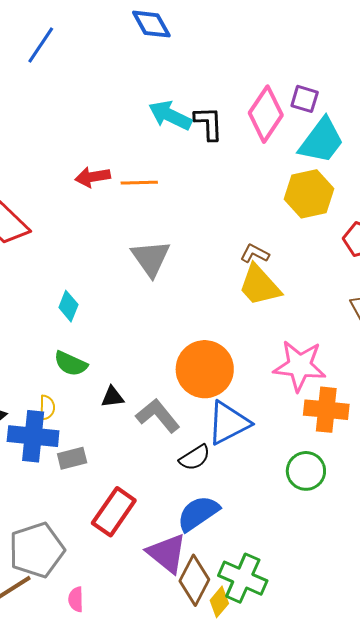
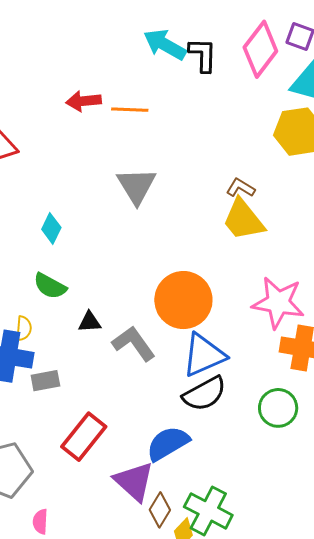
black semicircle: (195, 458) -> (204, 394), moved, size x1.4
brown diamond: (194, 580) -> (160, 510), size x0.7

